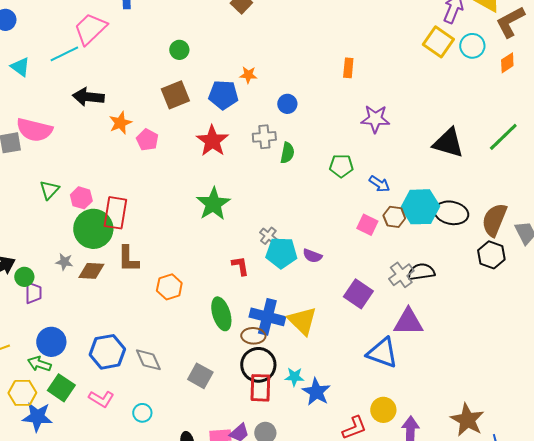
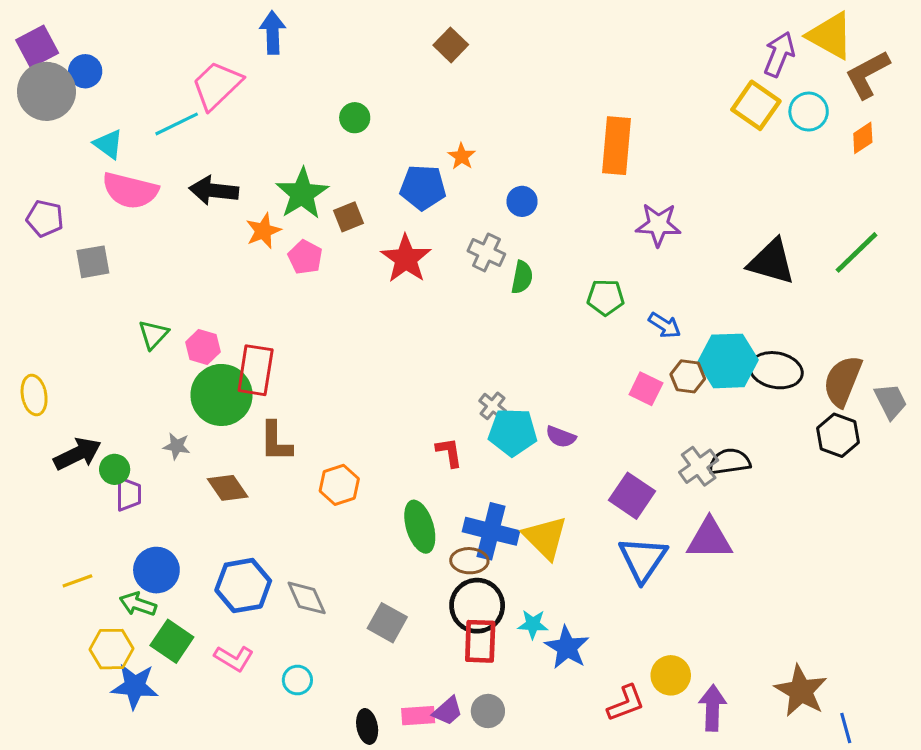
orange rectangle: (348, 68) -> (616, 146), size x1.8
orange star: (248, 75) -> (462, 156), turned 30
brown square: (175, 95) -> (349, 217), moved, size x0.7
pink semicircle: (34, 130) -> (130, 191), moved
gray cross: (264, 137) -> (486, 252), turned 30
green star: (213, 204) -> (302, 194), moved
brown diamond: (91, 271) -> (228, 488), moved, turned 52
blue triangle: (382, 353) -> (643, 559), moved, turned 44

